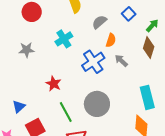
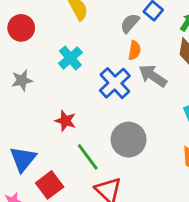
gray semicircle: (99, 22) -> (130, 23), moved
gray arrow: (121, 61) -> (153, 76), size x1.5
blue triangle: (19, 107) -> (23, 159), size x1.5

